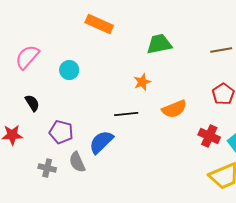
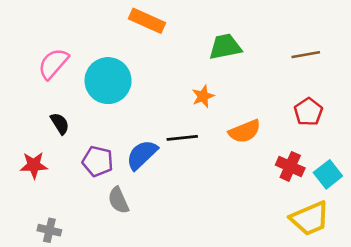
cyan circle: (69, 70) -> (108, 81), size x1.8
blue semicircle: (101, 142) -> (142, 155), moved
gray cross: (47, 168) -> (49, 230), moved

